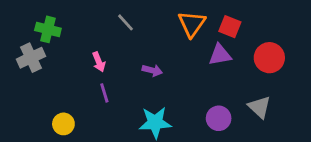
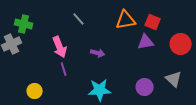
orange triangle: (192, 24) -> (126, 20), turned 45
pink arrow: (99, 62) -> (60, 47), size x1.5

